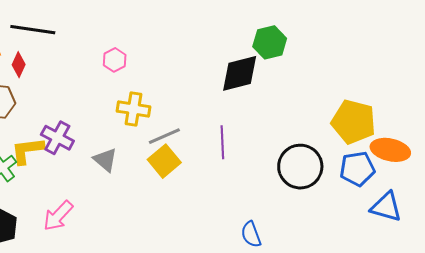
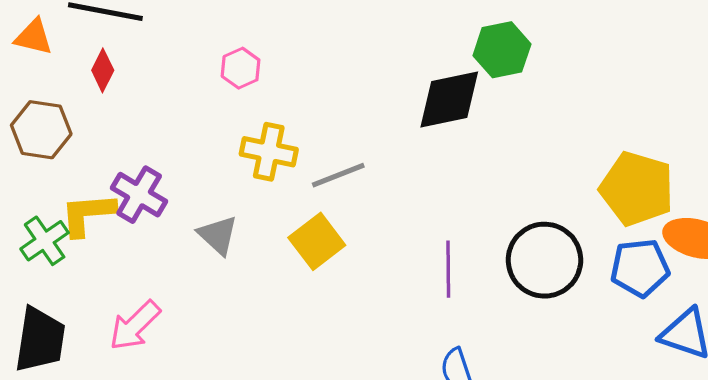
red diamond: (19, 65) -> (103, 70), moved
gray line: (164, 136) -> (338, 175), moved
purple line: (222, 142) -> (448, 269), moved

